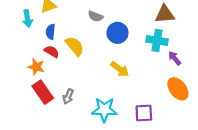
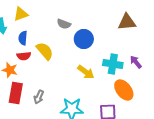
cyan cross: (157, 41) -> (113, 64), moved
red semicircle: (52, 51) -> (24, 56), turned 144
orange ellipse: (178, 89) -> (124, 90), moved
red rectangle: (43, 92) -> (16, 93), turned 45

